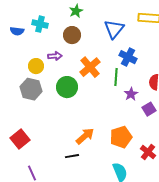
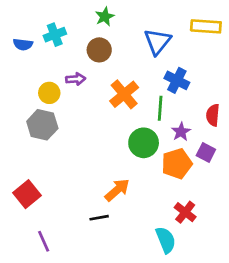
cyan cross: (40, 24) -> (55, 35), turned -35
green circle: (67, 87) -> (144, 143), moved
purple square: (149, 109) -> (206, 153), turned -32
orange pentagon: (121, 137) -> (177, 164), moved
red cross: (148, 152) -> (185, 212), moved

